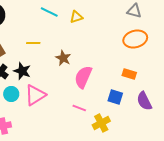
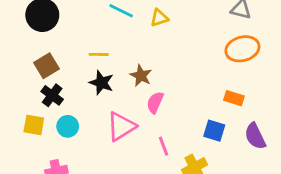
black star: (22, 71) -> (101, 83), moved
pink semicircle: (83, 77) -> (155, 102), moved, size x0.7
pink triangle: (35, 95) -> (121, 126), moved
pink line: (79, 108) -> (163, 146), turned 48

